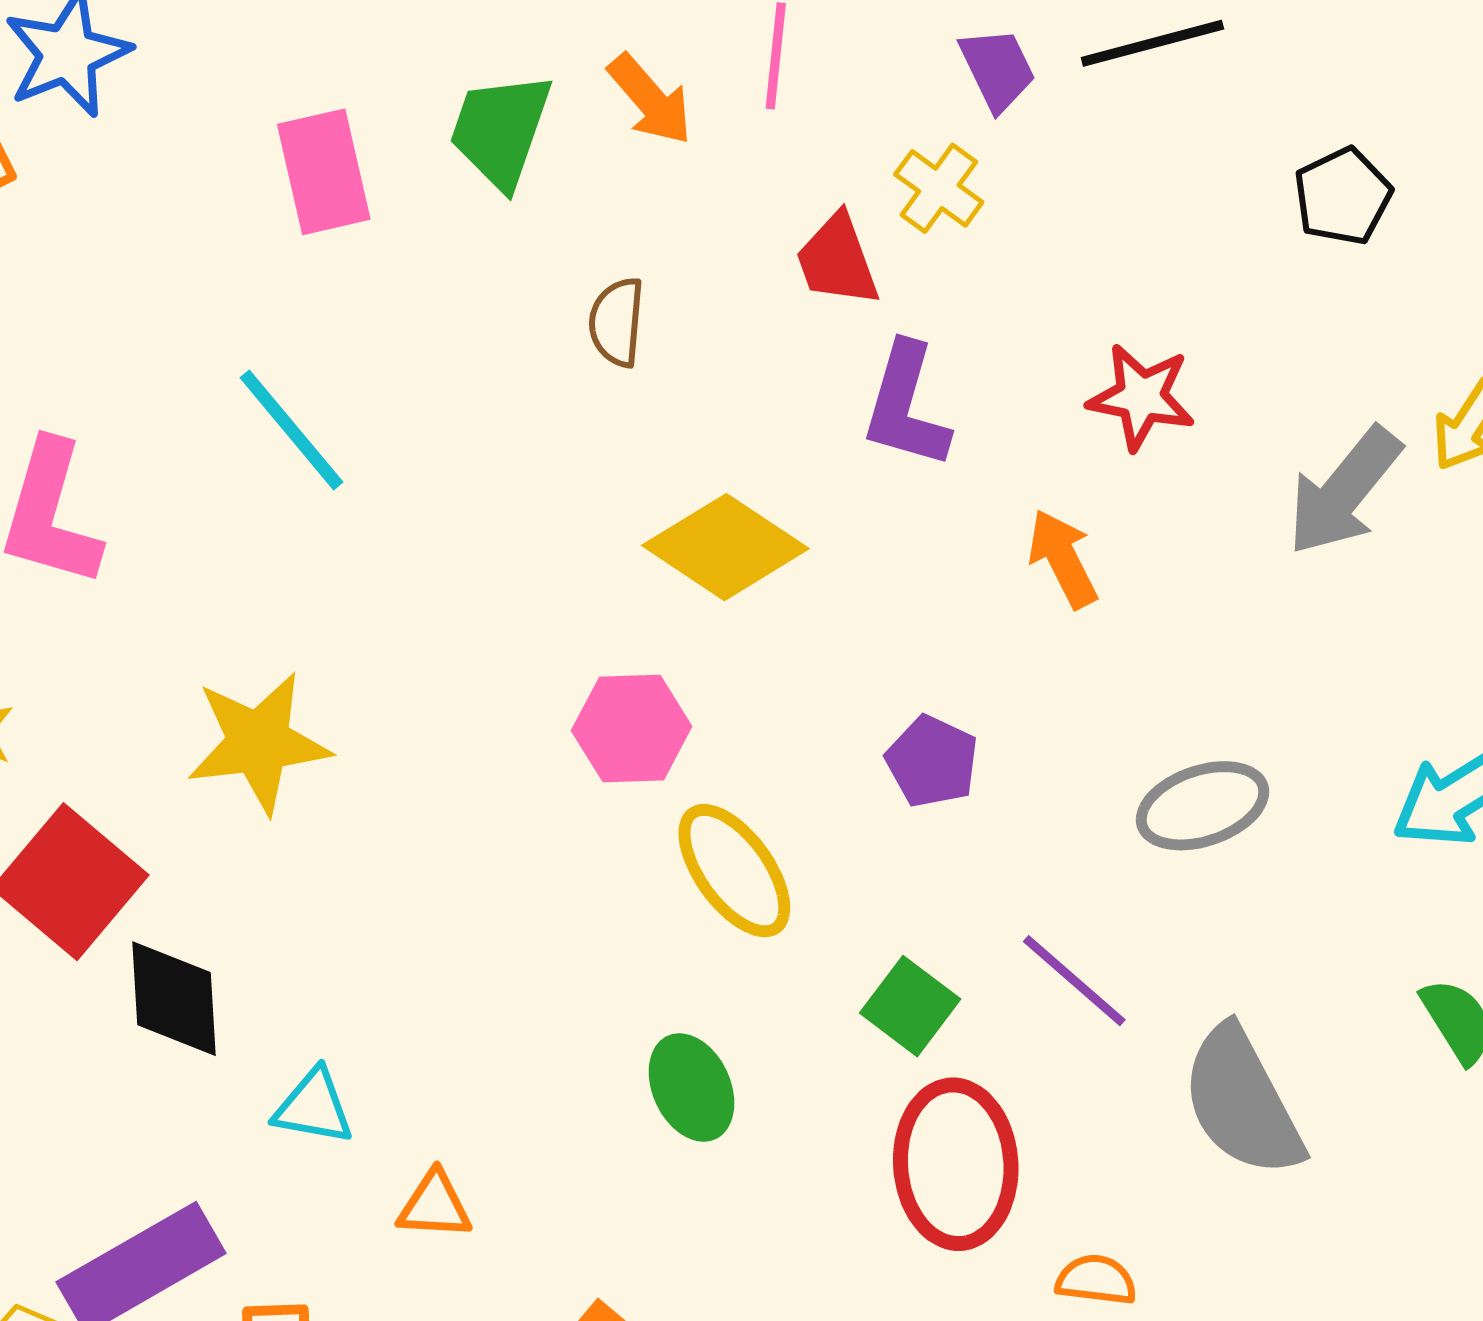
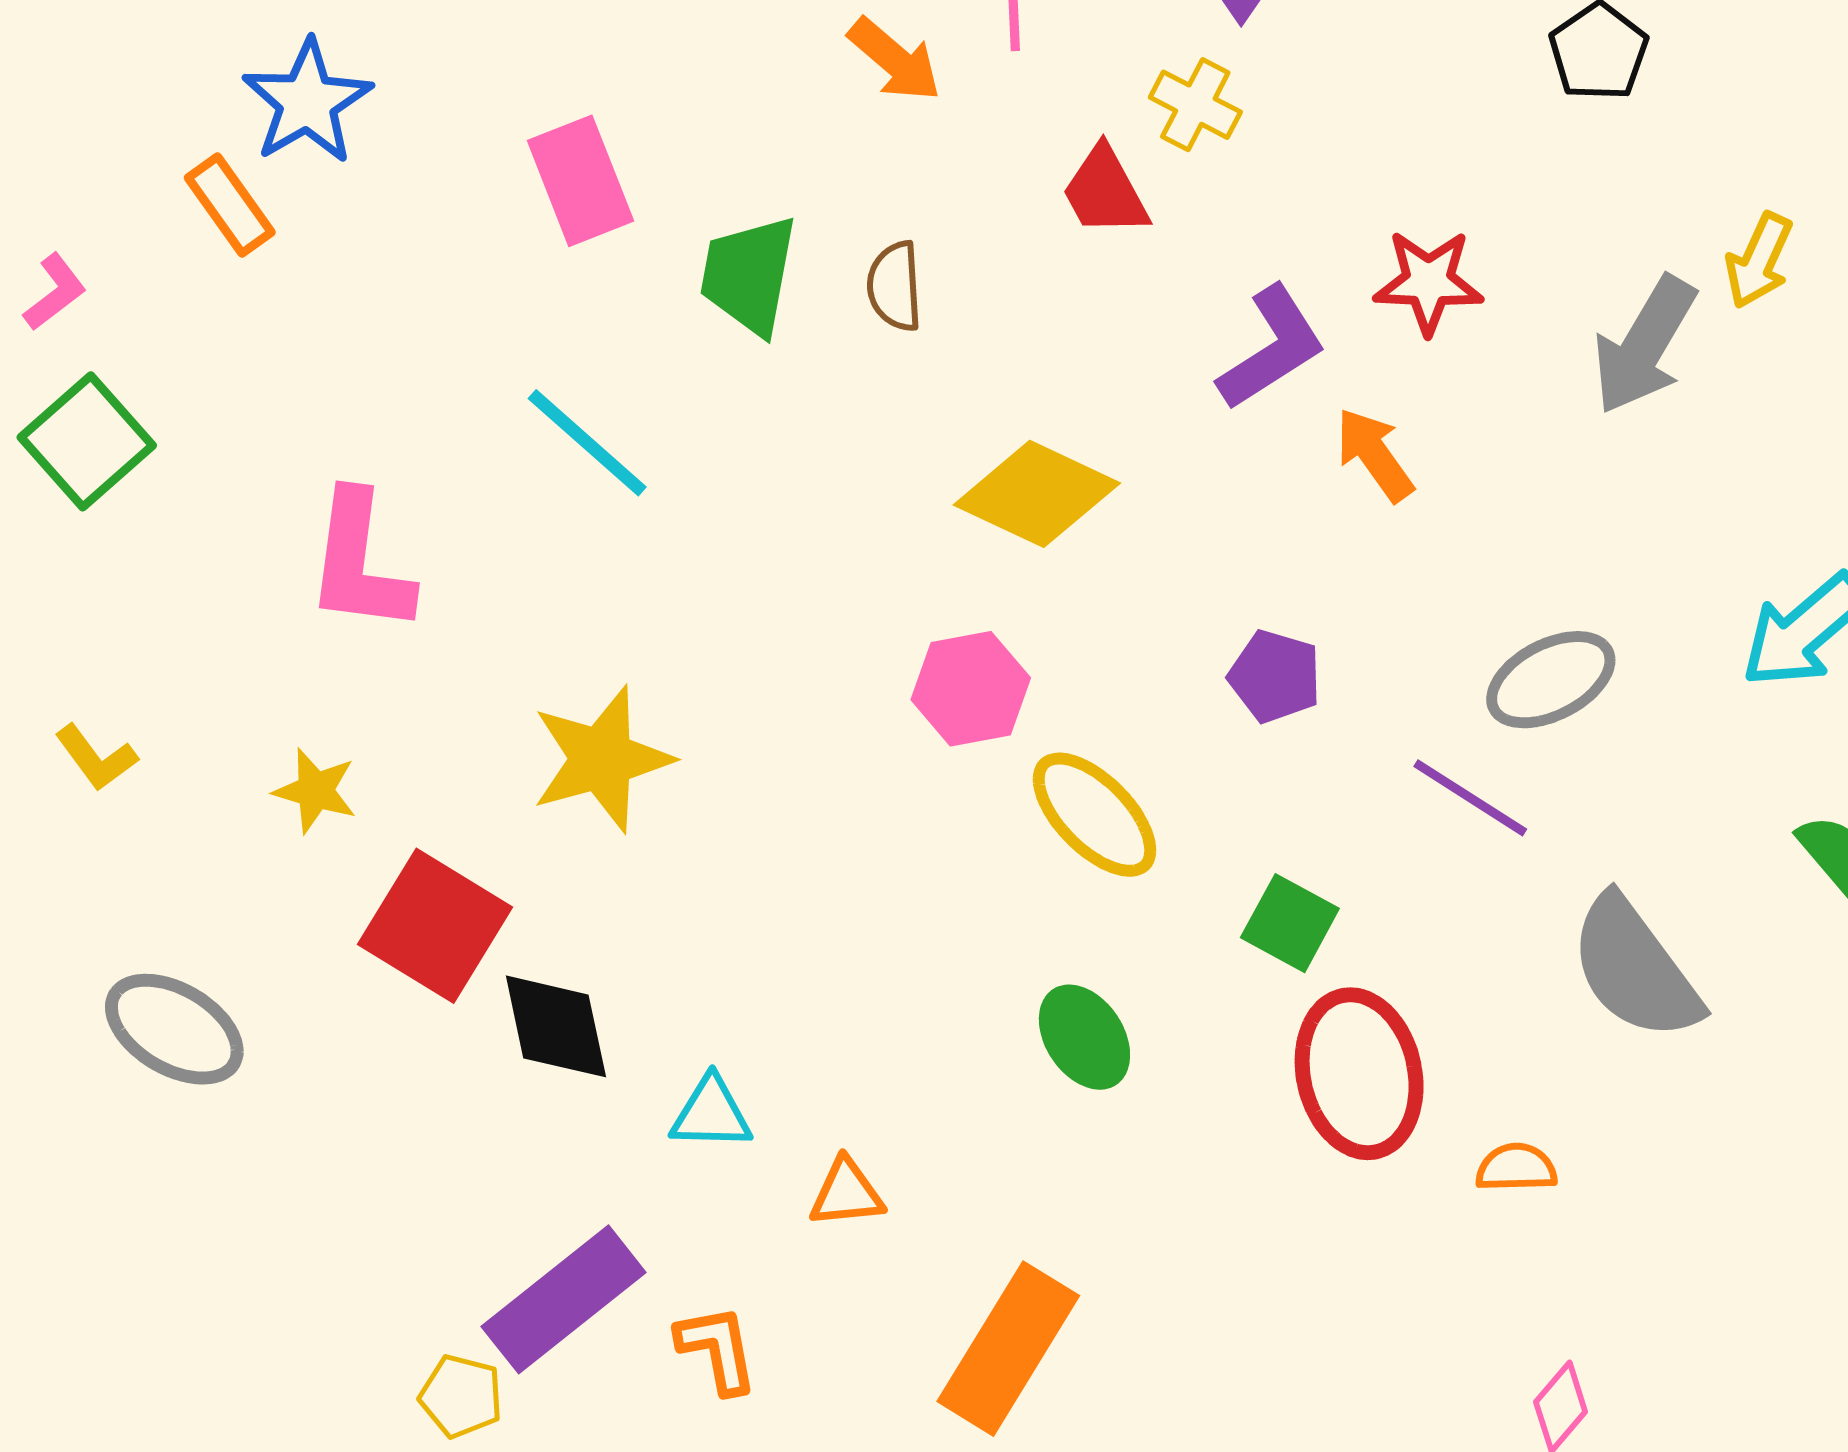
green trapezoid: (501, 130) -> (749, 275), moved
purple L-shape: (906, 406) -> (1272, 348), moved, turned -130
purple line: (1074, 981) -> (1470, 798), moved

